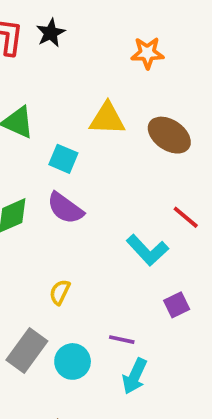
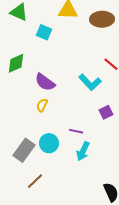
brown ellipse: (169, 135) -> (102, 19), turned -35
purple semicircle: (65, 208) -> (45, 82), moved
gray rectangle: (27, 351) -> (24, 150), moved

